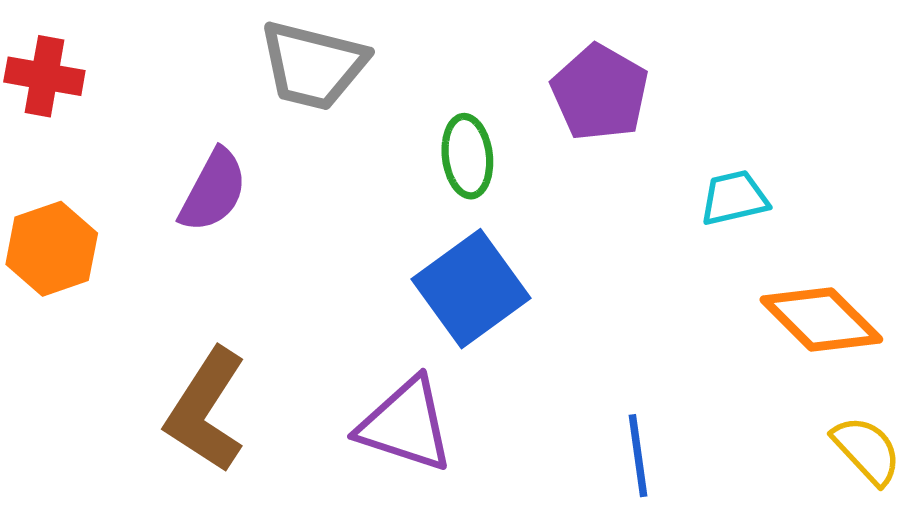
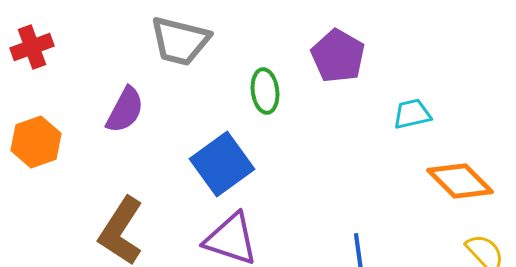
red cross: (44, 76) -> (32, 47), turned -30
blue square: (471, 289) -> (222, 164), moved

